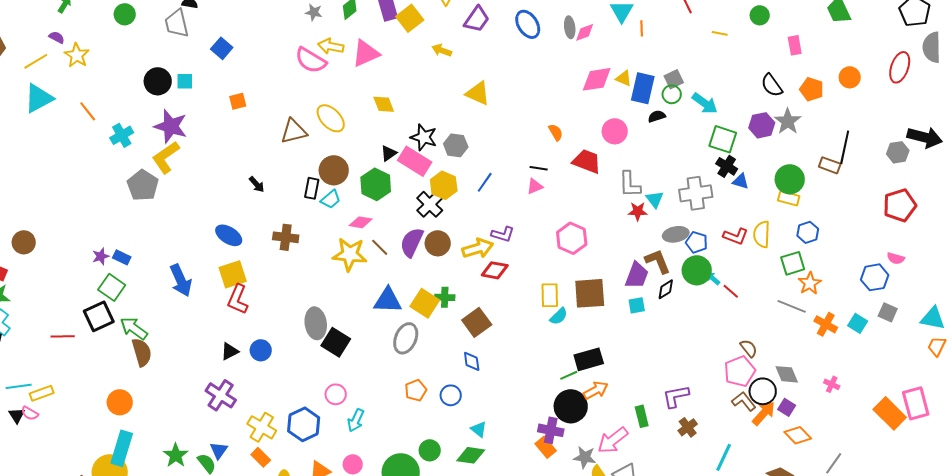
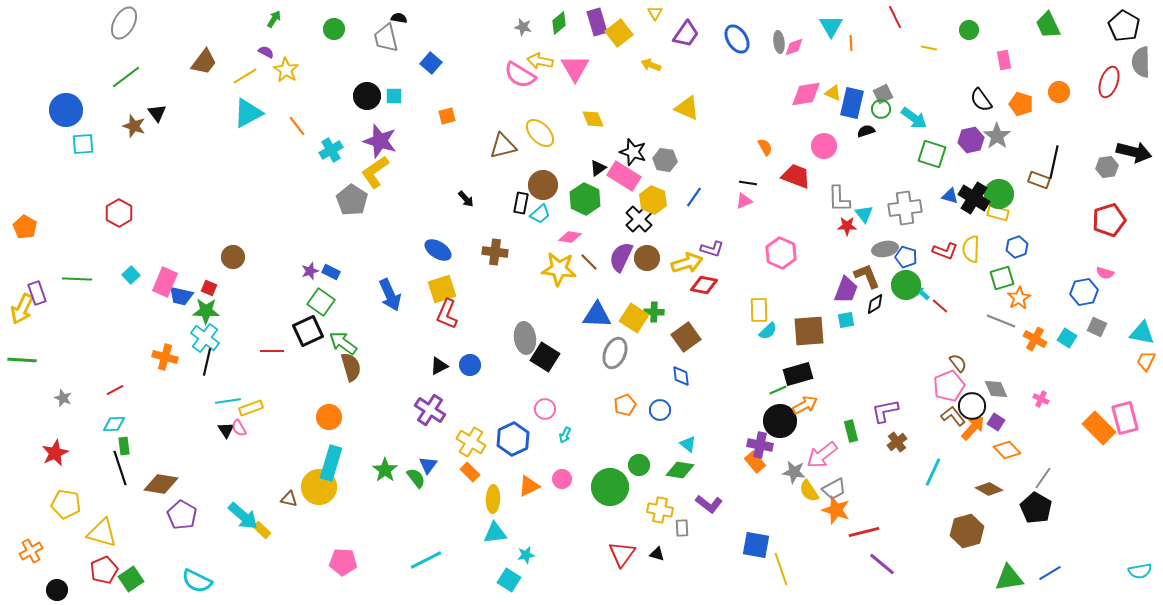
pink triangle: (366, 53) -> (575, 68), turned -36
black cross: (727, 166) -> (974, 198), moved, size x1.4
brown square: (590, 293) -> (809, 331), moved
pink semicircle: (30, 413) -> (239, 428), turned 30
cyan arrow: (356, 420) -> (565, 435), size x0.7

